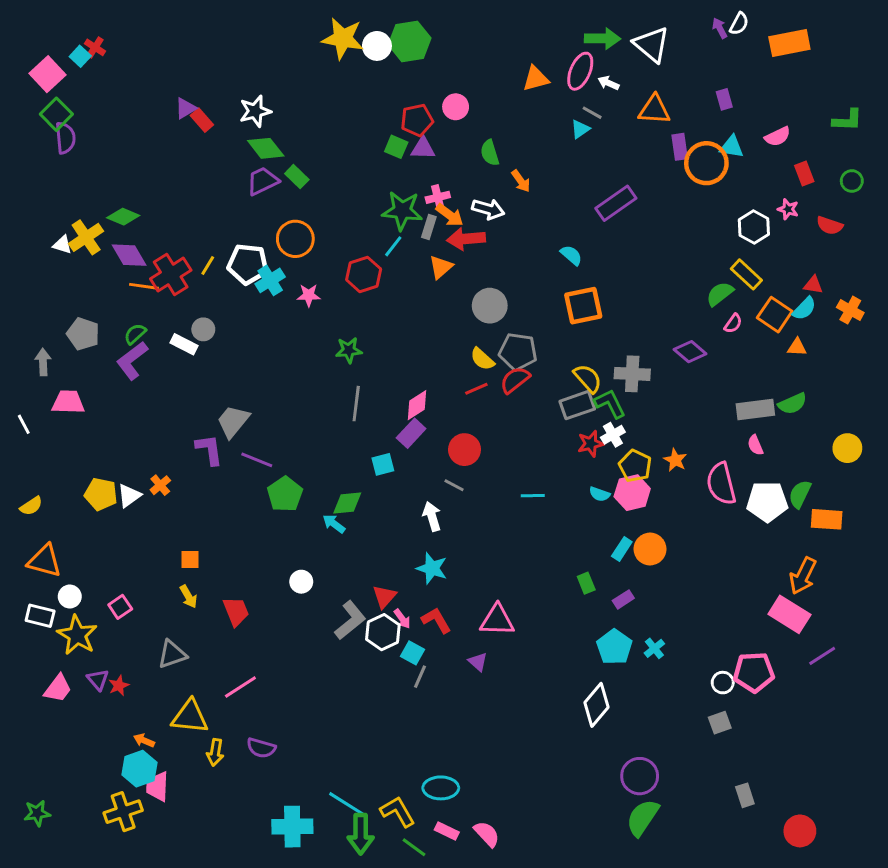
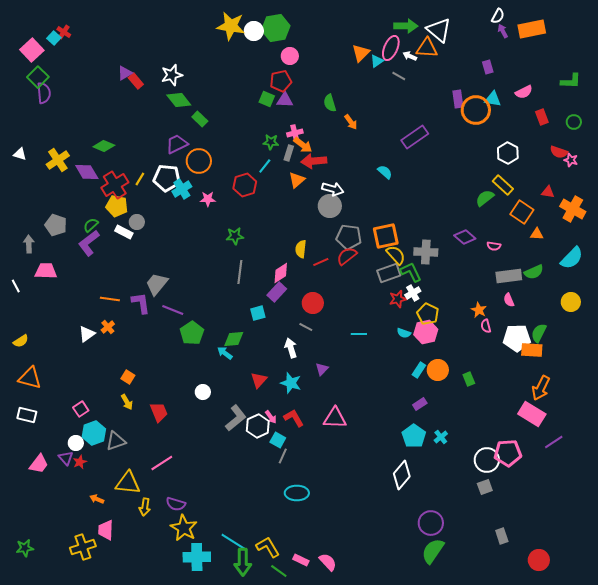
purple arrow: (720, 28) -> (503, 31), moved
orange triangle: (536, 79) -> (361, 53), turned -30
pink circle: (456, 107) -> (290, 56), moved
orange triangle: (654, 110) -> (427, 48), moved
cyan triangle: (580, 129) -> (377, 61), moved
purple trapezoid: (263, 181) -> (177, 144), moved
white arrow: (488, 209) -> (333, 189), moved
pink star: (788, 209) -> (571, 160), moved
green star: (402, 211) -> (271, 142), size x0.6
green diamond: (123, 217) -> (104, 146), moved
white triangle: (62, 245) -> (20, 154), moved
orange line: (144, 286) -> (110, 299), moved
orange square: (583, 306) -> (386, 236), moved
cyan semicircle: (804, 309) -> (572, 258), moved, size x1.4
orange cross: (850, 310) -> (573, 209), size x1.4
pink semicircle: (733, 323) -> (494, 246), moved, turned 64
yellow semicircle: (482, 359) -> (301, 249), moved, turned 54
orange star: (675, 460) -> (479, 310), moved
pink semicircle: (721, 484) -> (486, 326), size x0.5
yellow pentagon: (101, 494) -> (117, 206), moved
orange rectangle: (827, 519) -> (532, 350), moved
orange square: (190, 559) -> (128, 377), turned 32
green rectangle: (586, 583) -> (469, 379), moved
white circle: (70, 596) -> (76, 443), moved
red triangle: (384, 596) -> (259, 380), moved
yellow star: (77, 635) -> (184, 528), moved
purple triangle: (478, 662) -> (322, 369), moved, turned 32
white circle: (723, 683) -> (487, 460), size x1.6
cyan hexagon: (139, 769) -> (94, 433), moved
cyan ellipse: (441, 788) -> (297, 493), moved

